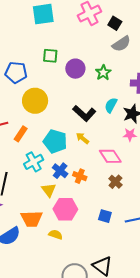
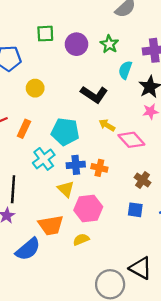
yellow circle: (35, 101) -> (35, 88), size x0.6
cyan semicircle: (111, 105) -> (125, 70), moved
yellow arrow: (82, 138) -> (107, 125), moved
blue cross: (60, 171) -> (76, 165), turned -35
brown cross: (115, 182) -> (142, 180), moved
yellow semicircle: (56, 235) -> (81, 239), turned -32

